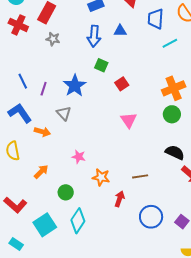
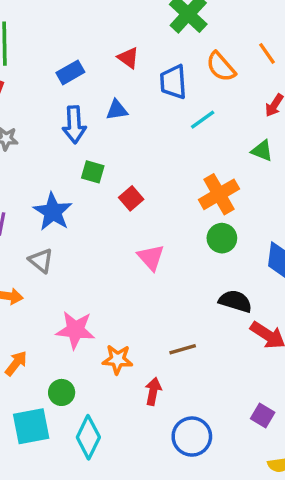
pink star: (79, 157) -> (75, 330), size x1.6
blue circle: (151, 217) -> (192, 437), moved
cyan square: (45, 225) -> (31, 426), moved, turned 30

